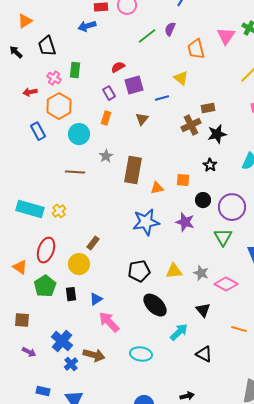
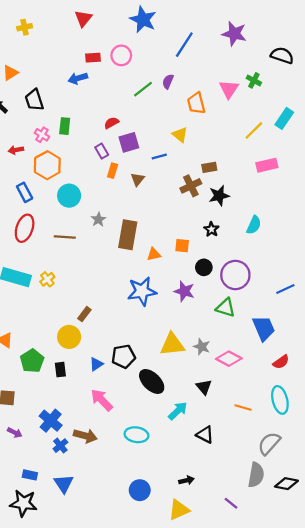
orange rectangle: (106, 118) -> (113, 171), moved
green triangle: (223, 237) -> (226, 308), turned -42
red ellipse: (46, 250) -> (25, 228), moved
black pentagon: (139, 271) -> (123, 356), moved
yellow triangle: (174, 271) -> (172, 345), size x1.4
blue triangle: (96, 299) -> (96, 364), moved

